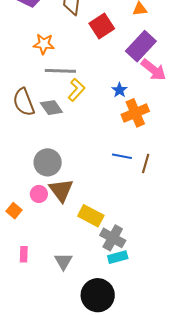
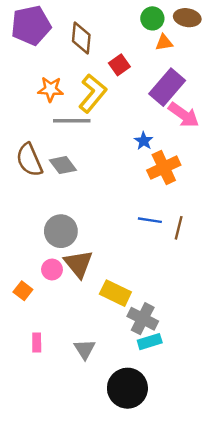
red square: (102, 26) -> (119, 65), size x0.7
yellow L-shape: (76, 90) -> (93, 93), moved, size x1.4

